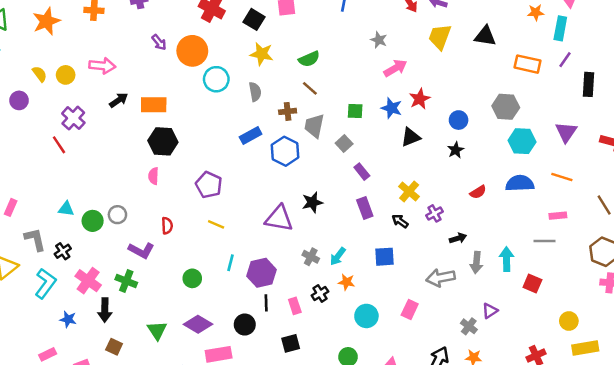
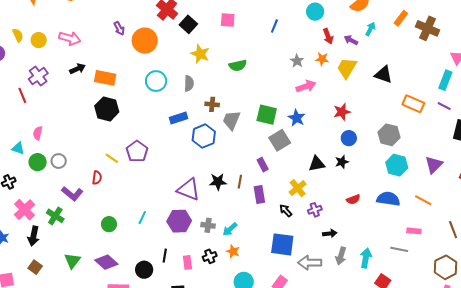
orange star: (536, 12) -> (322, 59), moved
black square: (254, 19) -> (188, 24), moved
purple line: (565, 60) -> (444, 106), turned 72
cyan circle: (216, 79) -> (156, 81), moved
brown line: (310, 88) -> (240, 182), moved, turned 48
red star: (420, 99) -> (342, 112), moved
green square: (355, 111) -> (267, 115), size x1.5
black triangle: (411, 137) -> (317, 164), moved
gray square: (344, 144) -> (280, 140), moved, size x1.5
pink semicircle: (153, 176) -> (38, 133), moved
yellow line: (216, 224) -> (112, 158), moved
gray cross: (311, 257) -> (208, 225), turned -32
blue square: (385, 257) -> (282, 244), moved, size x1.4
purple hexagon: (262, 273) -> (179, 221), moved

